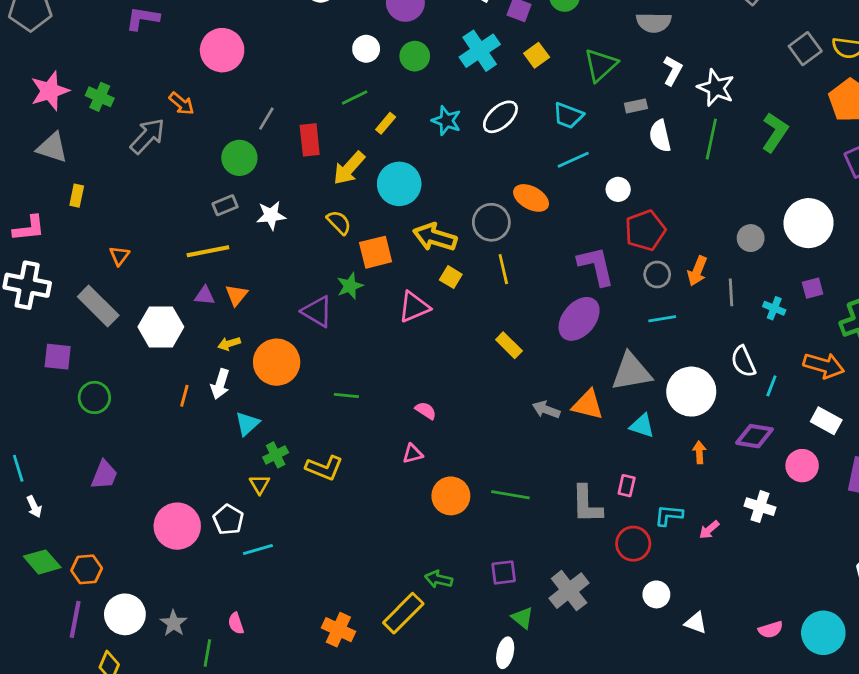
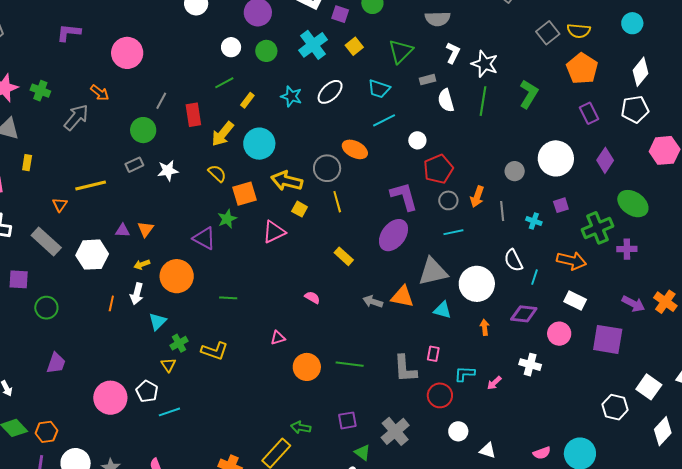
yellow line: (208, 251) -> (91, 186), moved
pink semicircle: (426, 411) -> (312, 297), moved

